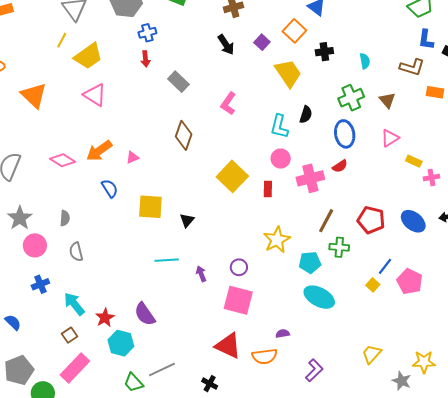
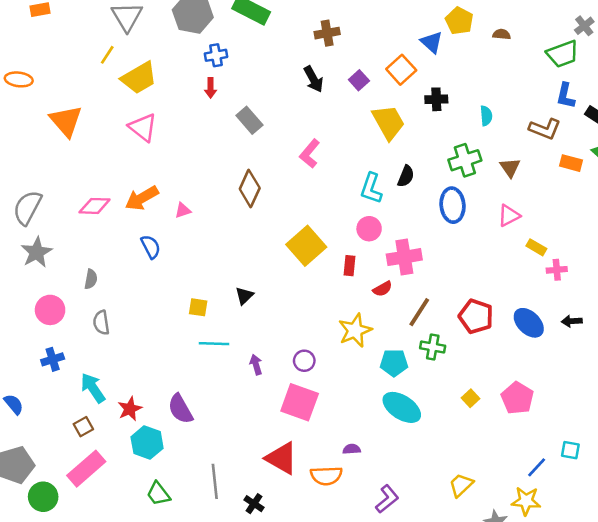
pink diamond: (62, 160) -> (95, 206), turned -35
red semicircle: (340, 166) -> (382, 289), moved
yellow square: (150, 207) -> (198, 307), moved, size x0.6
gray star: (20, 218) -> (37, 252), moved
blue line: (385, 266) -> (537, 467), moved
gray line: (162, 369) -> (215, 481), moved, turned -76

